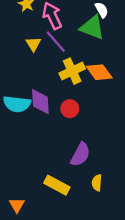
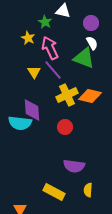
orange diamond: (99, 72) -> (90, 96), turned -40
purple diamond: (40, 102) -> (32, 110), moved
purple semicircle: (80, 155) -> (74, 166), turned 70

